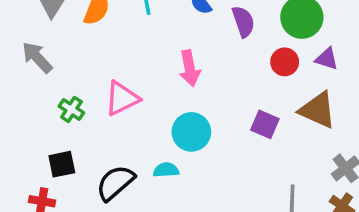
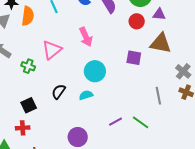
pink triangle: (122, 98) -> (52, 50), moved
green cross: (71, 109) -> (28, 66), moved
black semicircle: (115, 183) -> (59, 92), moved, size x0.7

